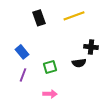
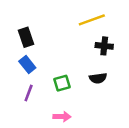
black rectangle: (39, 18) -> (26, 37), moved
black cross: (91, 47) -> (104, 46), moved

